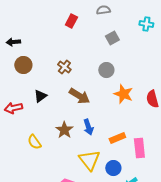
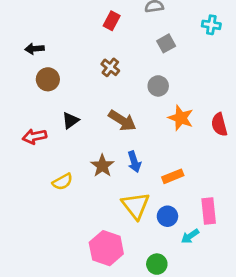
brown cross: (64, 67) -> (110, 67), moved
yellow semicircle: (34, 142) -> (62, 182), turned -84
pink rectangle: (139, 148) -> (209, 211), moved

